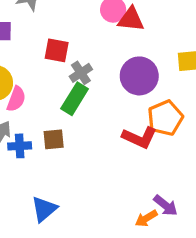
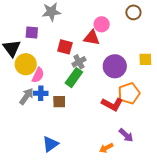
red triangle: (131, 19) -> (92, 38), moved
blue cross: (20, 146) -> (41, 93), moved
purple arrow: (166, 205) -> (126, 135), moved
orange arrow: (146, 218) -> (106, 148), moved

